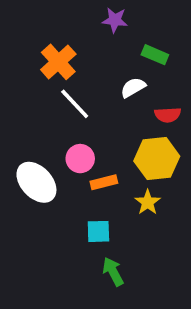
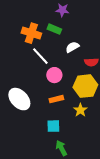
green rectangle: (155, 55) -> (54, 29), moved
orange cross: (58, 62) -> (31, 33), turned -30
pink circle: (80, 159) -> (54, 75), moved

